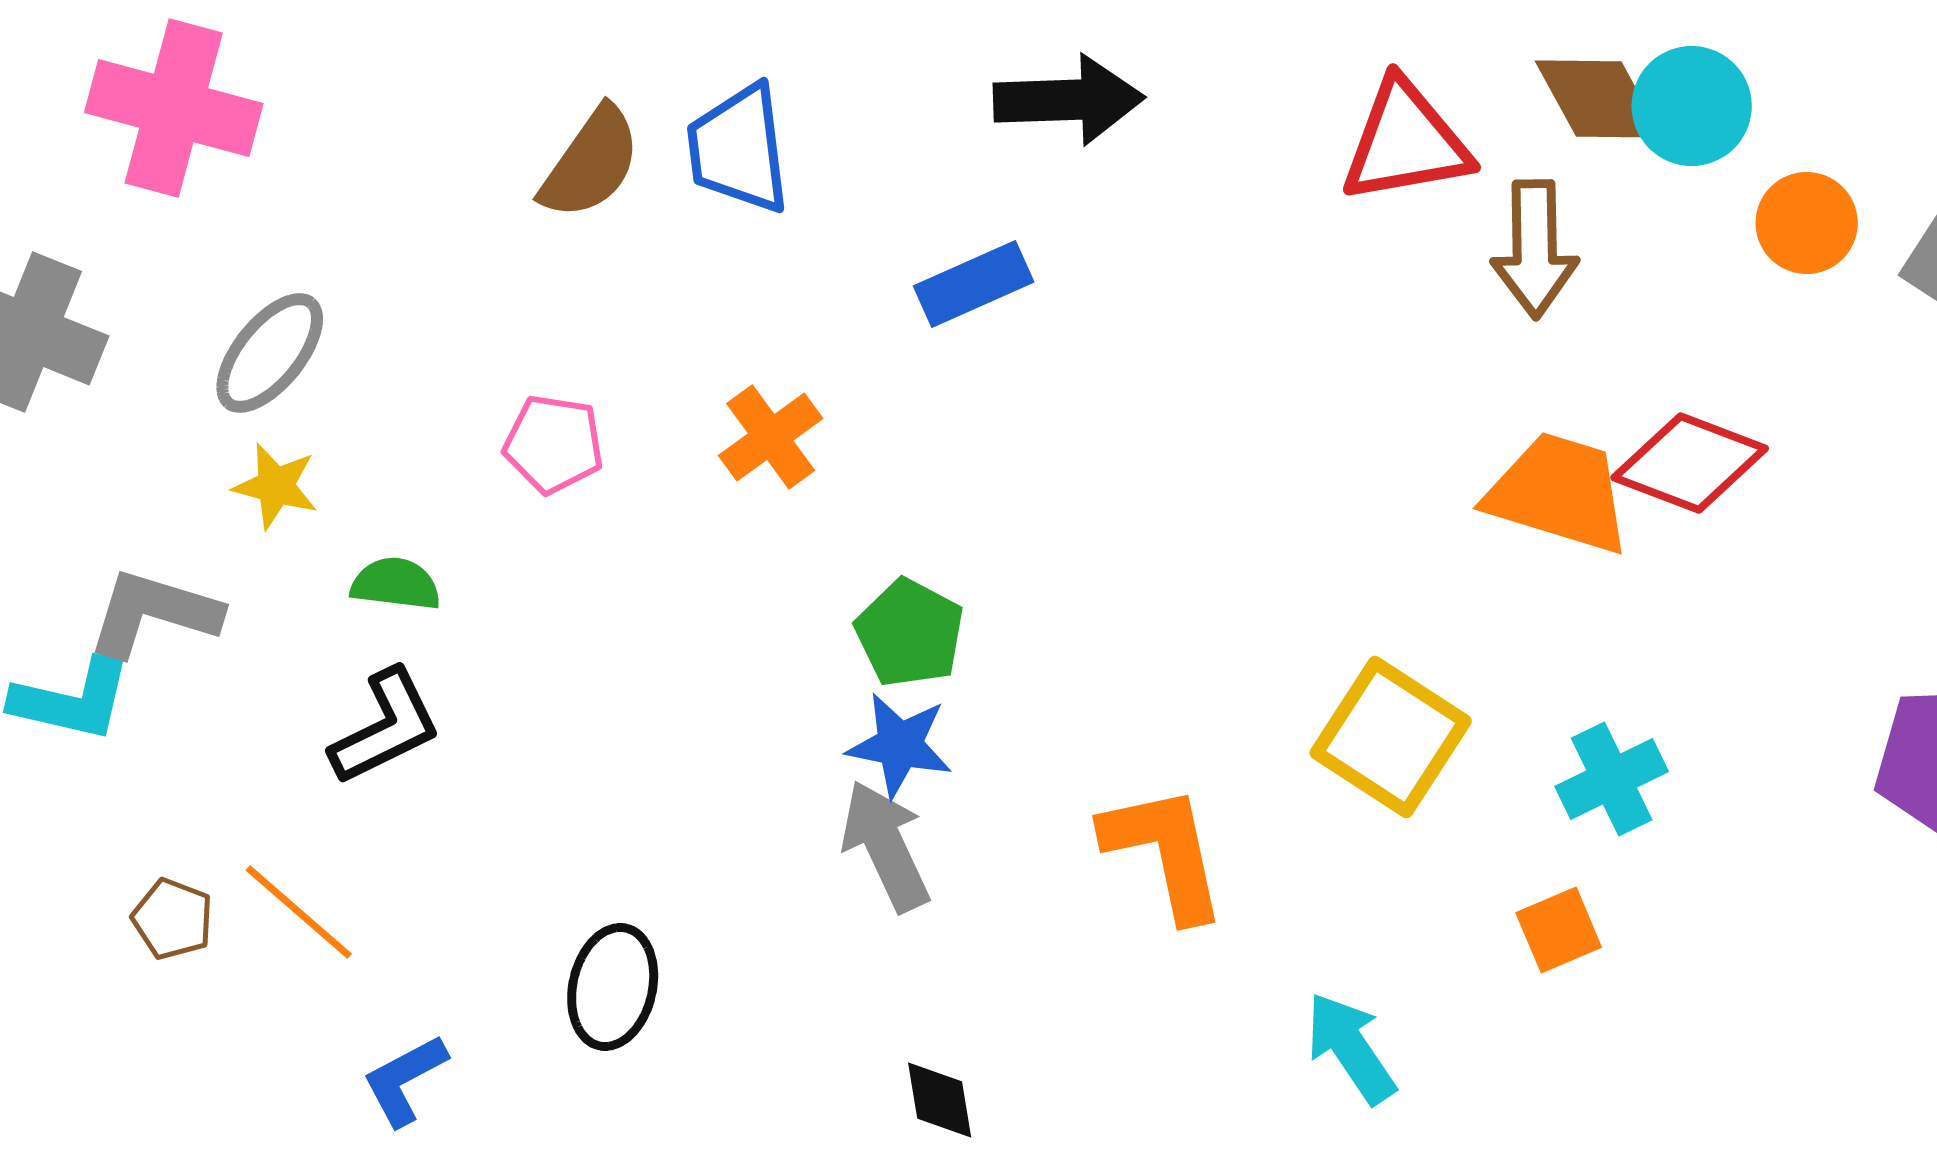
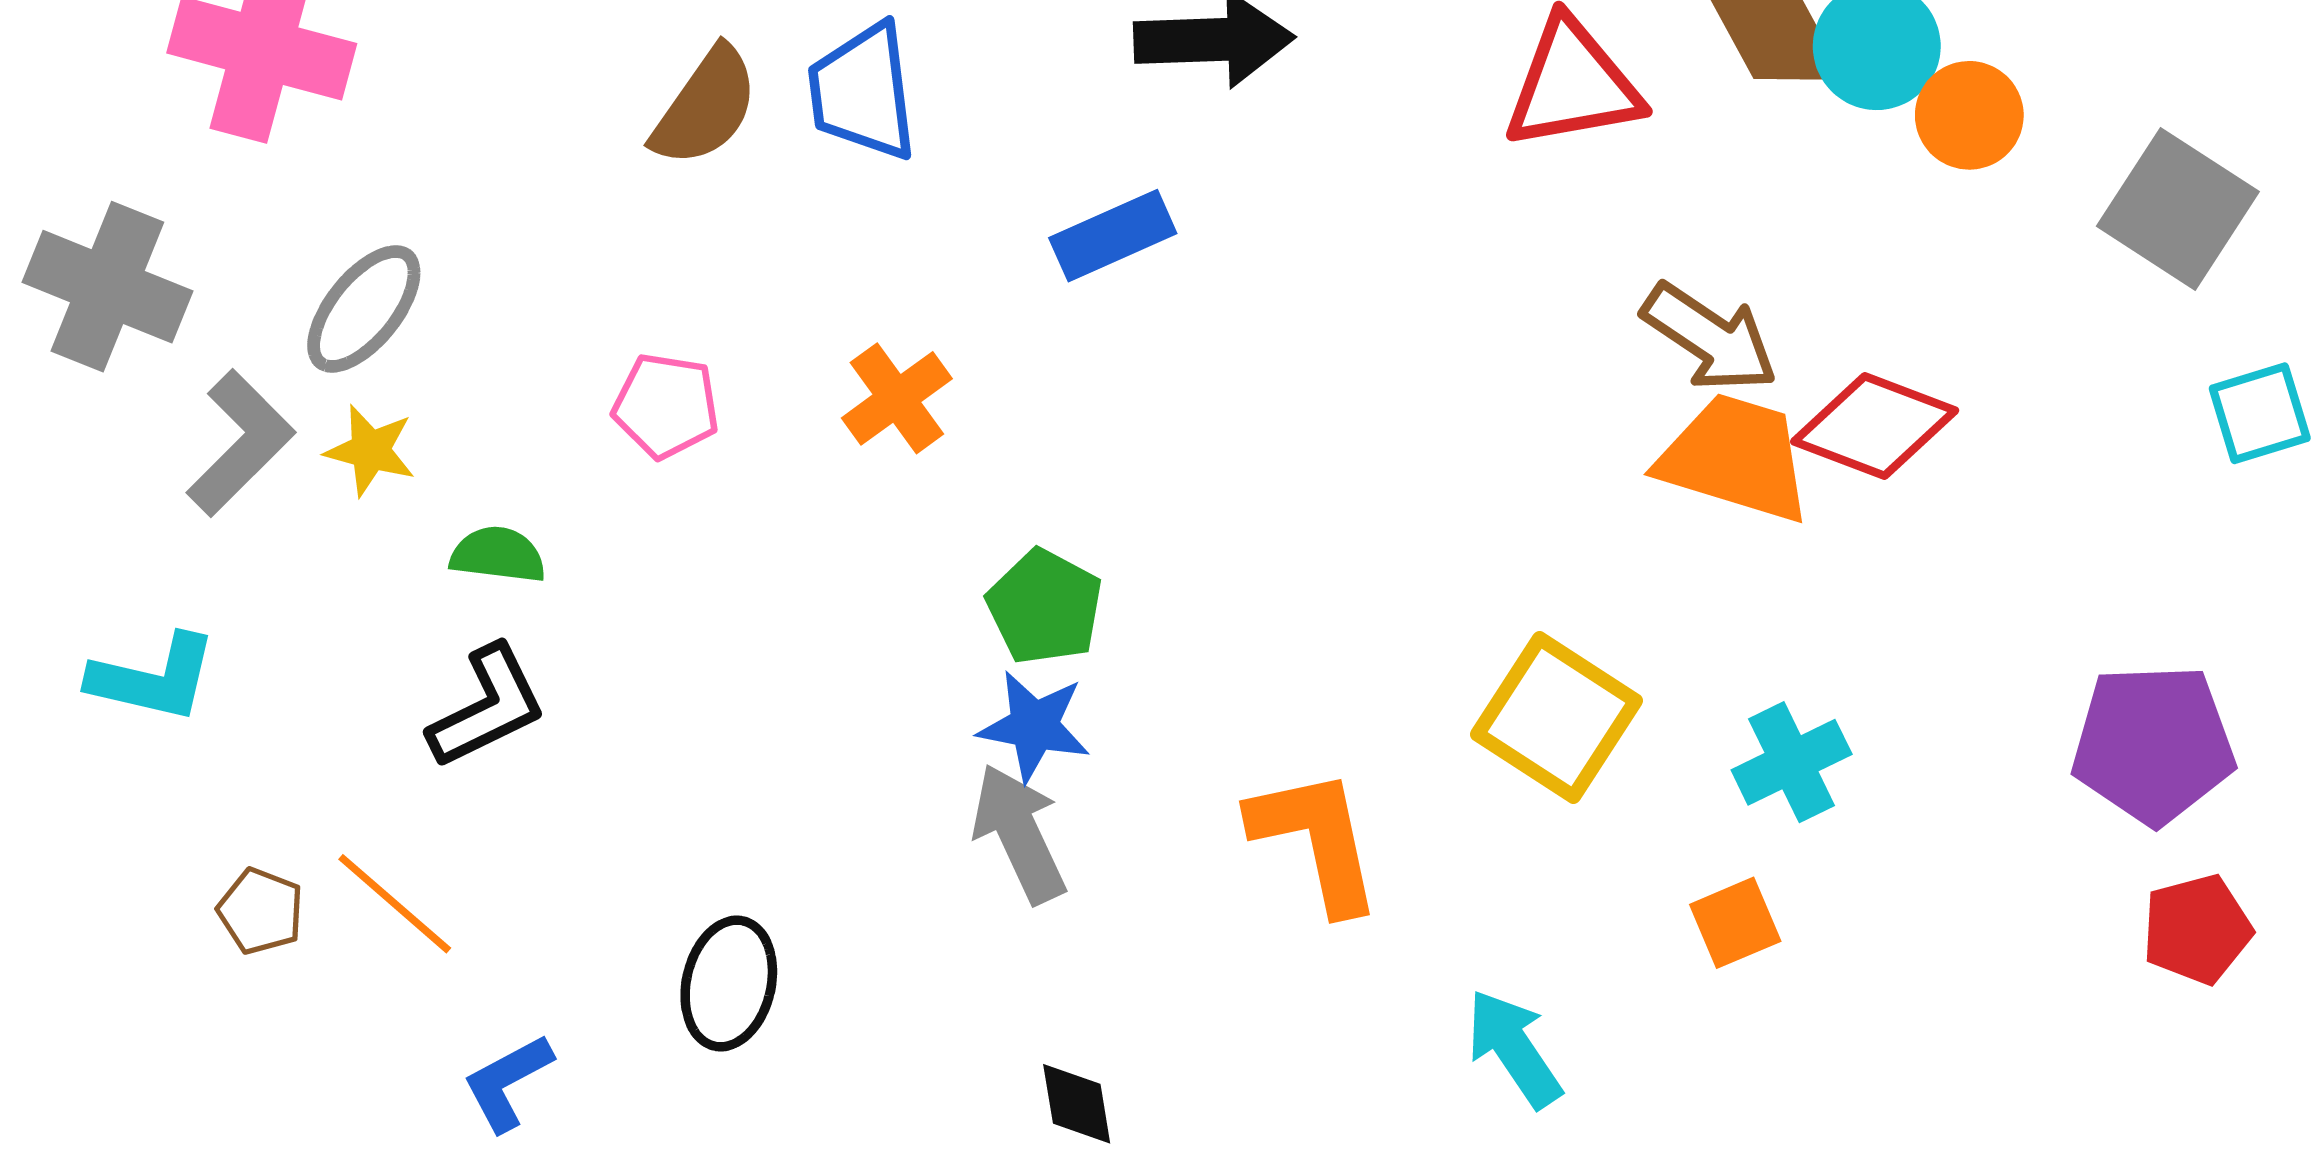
orange circle: (1807, 223) -> (1969, 115), moved
brown arrow: (1535, 249) -> (1710, 338), moved, turned -55
gray L-shape: (154, 613) -> (240, 443), moved, turned 118

